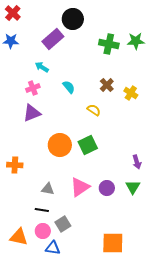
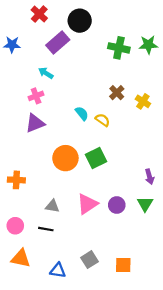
red cross: (13, 13) -> (39, 14), moved
cyan semicircle: (69, 87) -> (82, 113), moved
gray square: (63, 224) -> (89, 260), moved
pink circle: (43, 231) -> (15, 226), moved
orange square: (113, 243) -> (123, 265), size x0.7

